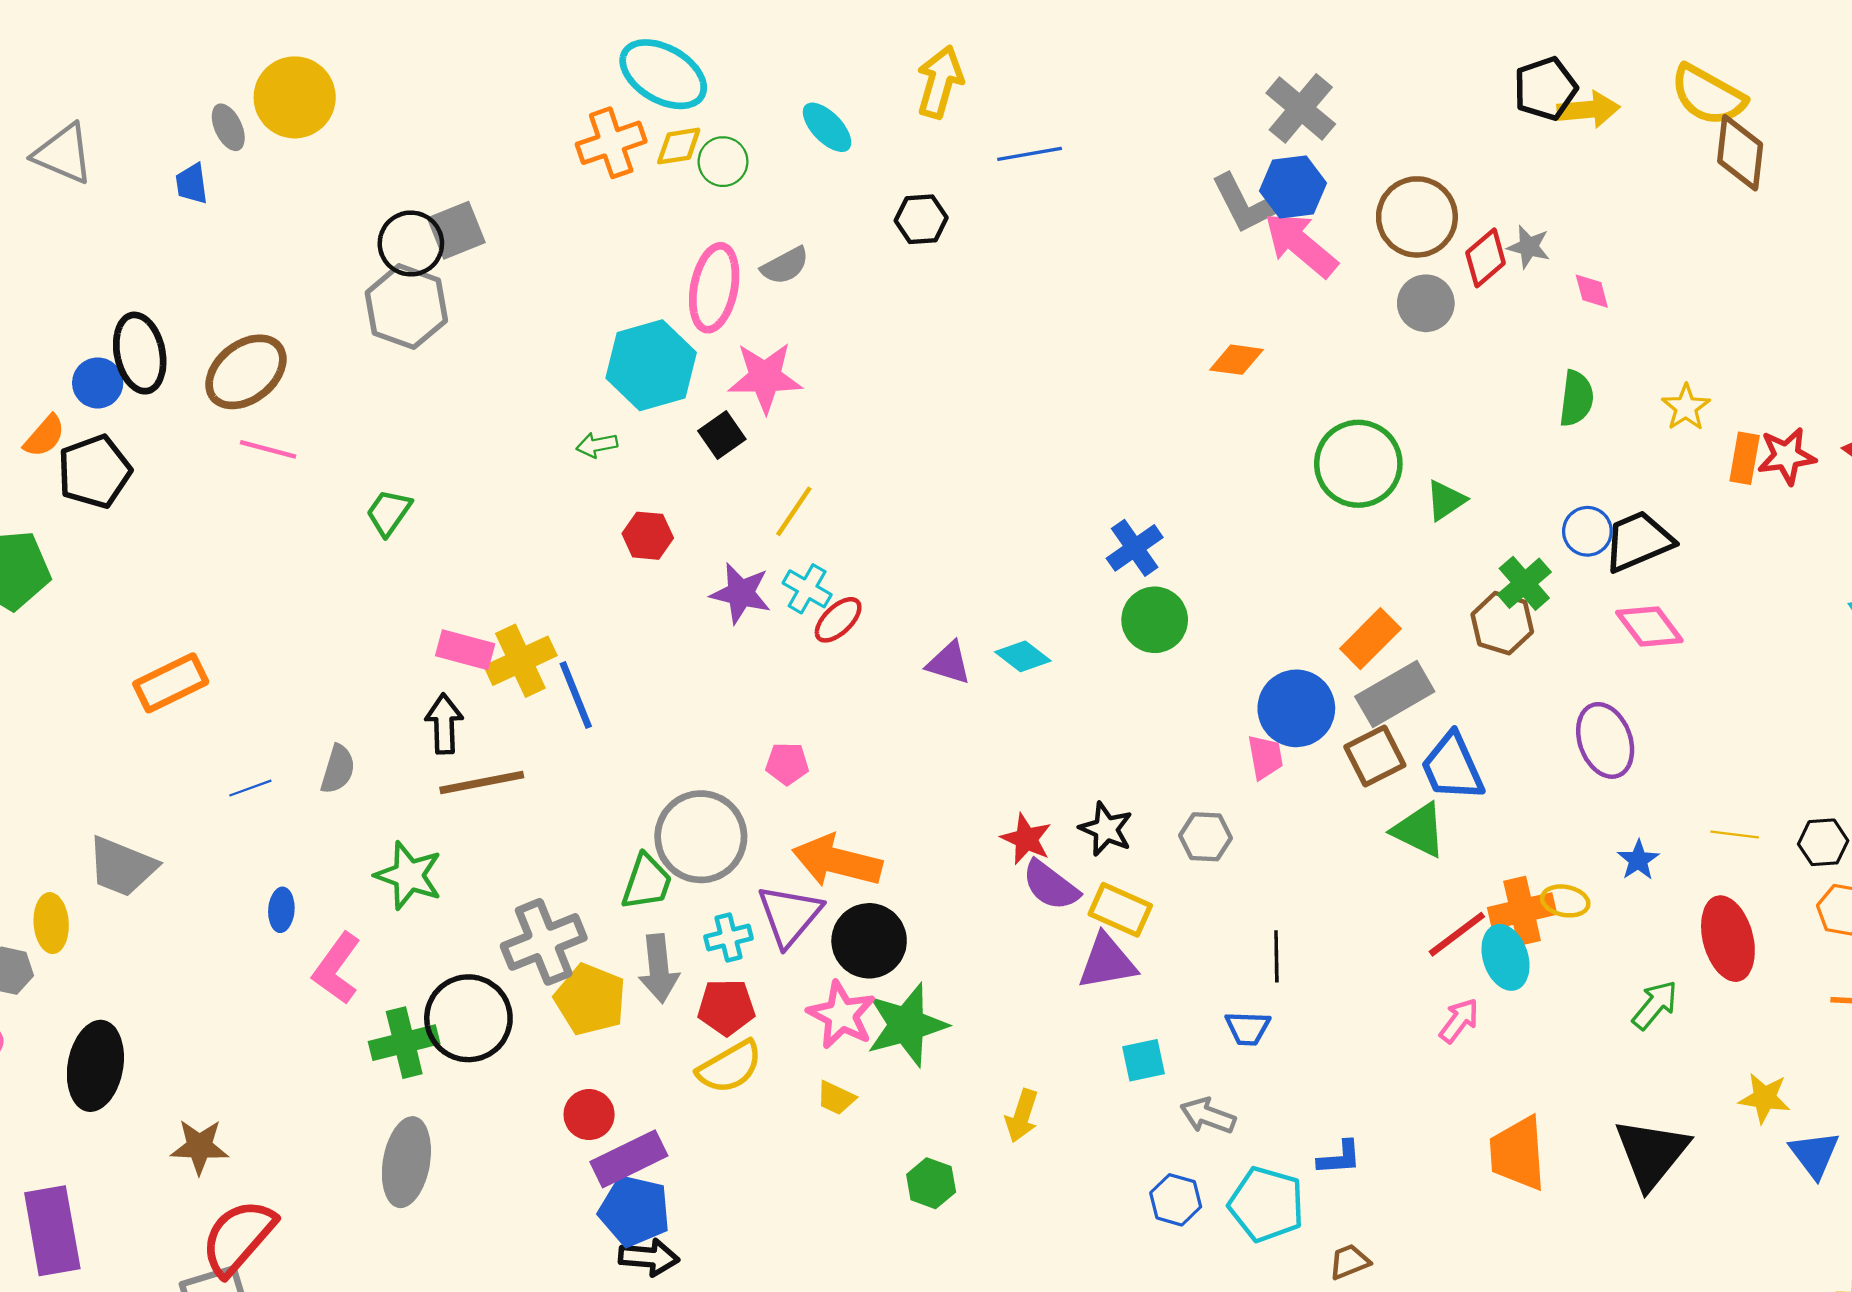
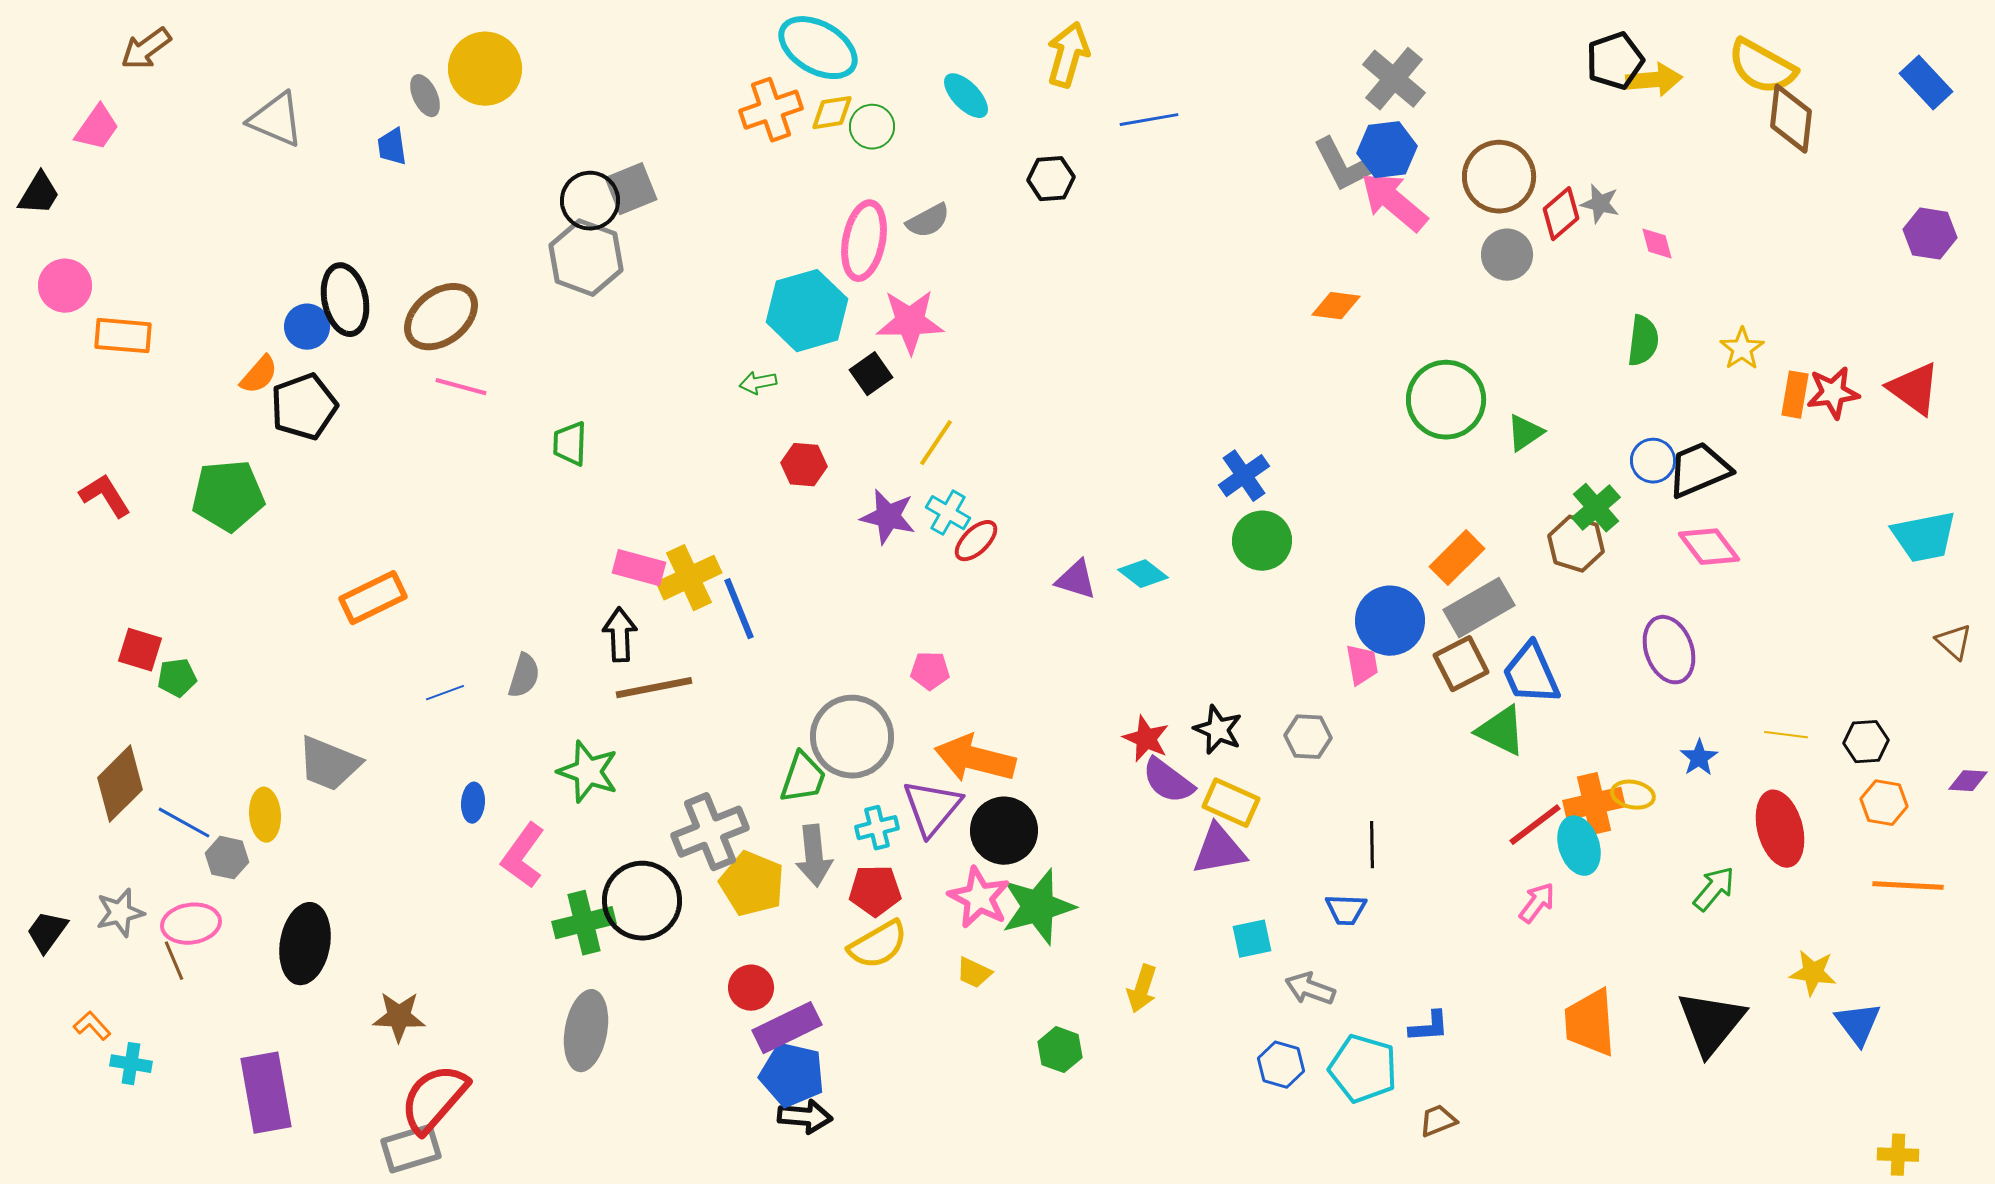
green trapezoid: (389, 512) -> (570, 444), turned -33

